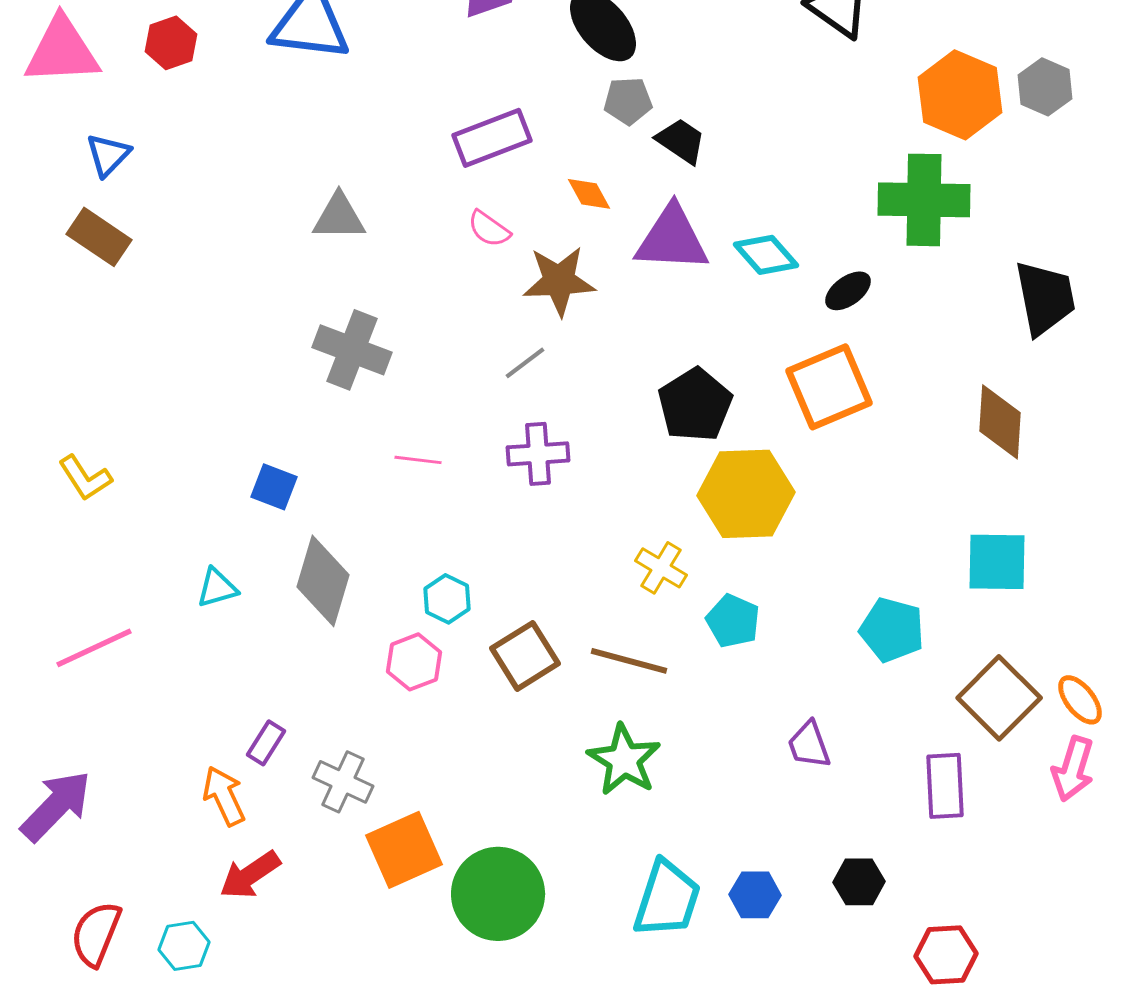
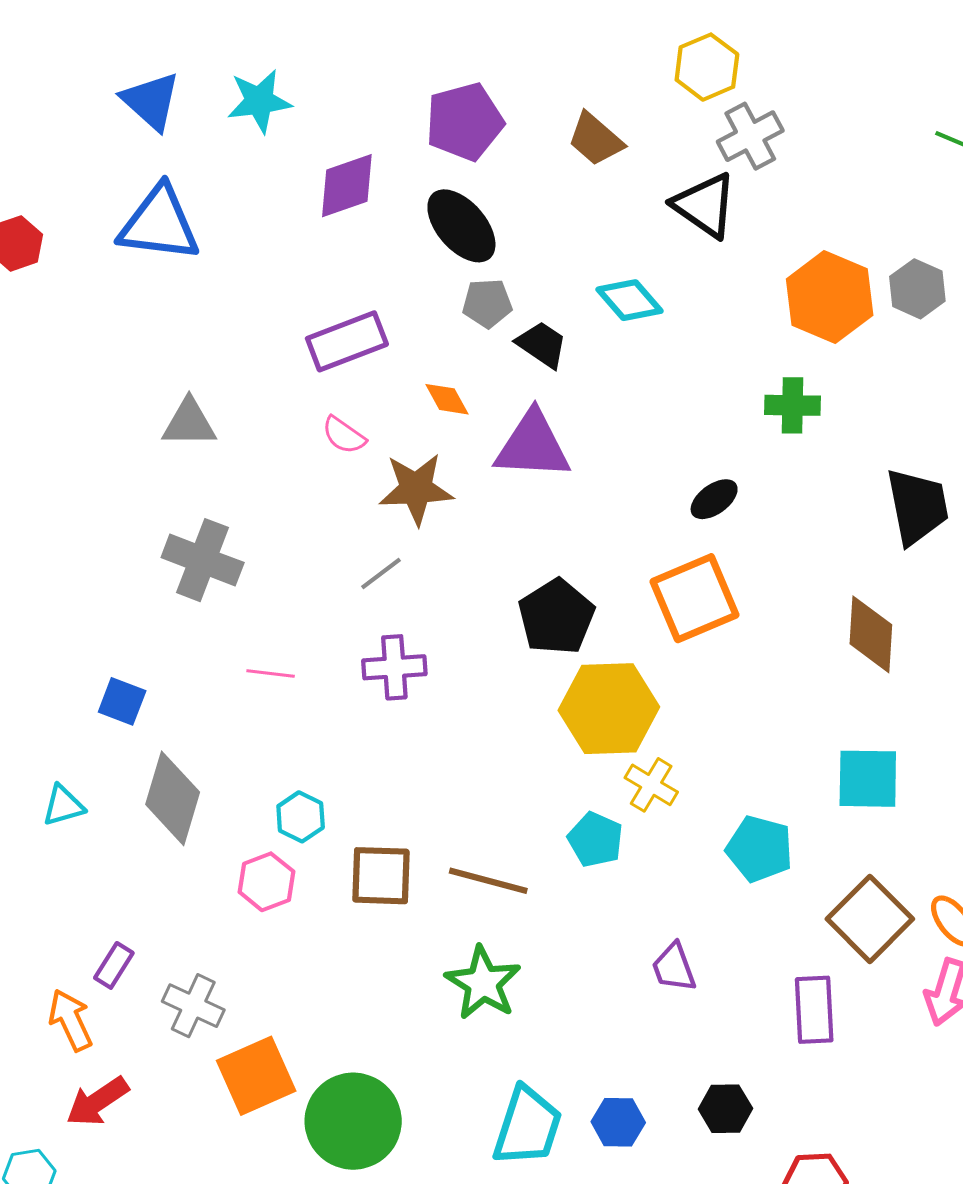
green cross: (924, 200) -> (792, 405), size x0.6
cyan diamond: (766, 255) -> (630, 300), moved
yellow cross: (661, 568) -> (651, 785), moved
brown square: (525, 656) -> (381, 876), turned 34

